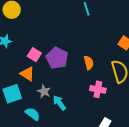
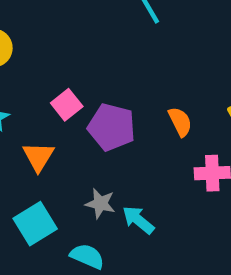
pink square: (34, 55) -> (67, 105), moved, turned 32
orange triangle: (27, 74) -> (38, 157), moved, turned 42

